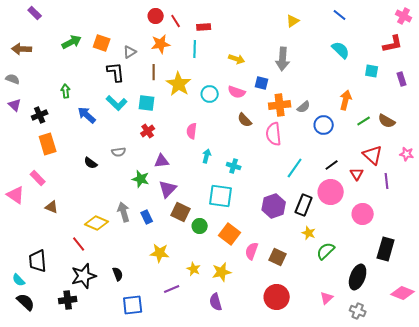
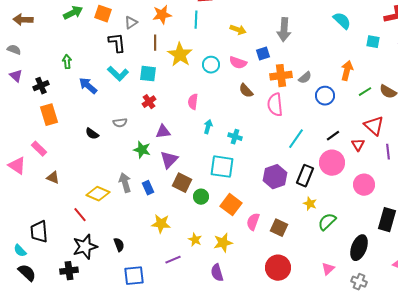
blue square: (262, 83) -> (263, 54), turned -32

